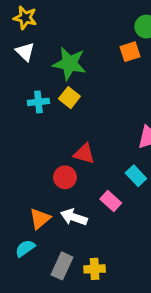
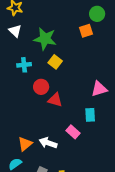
yellow square: (69, 98) -> (55, 62), moved
cyan rectangle: (136, 176) -> (90, 115), turned 40
red circle: (65, 177) -> (41, 87), moved

